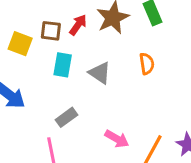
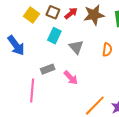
pink arrow: (117, 139) -> (71, 78), moved

